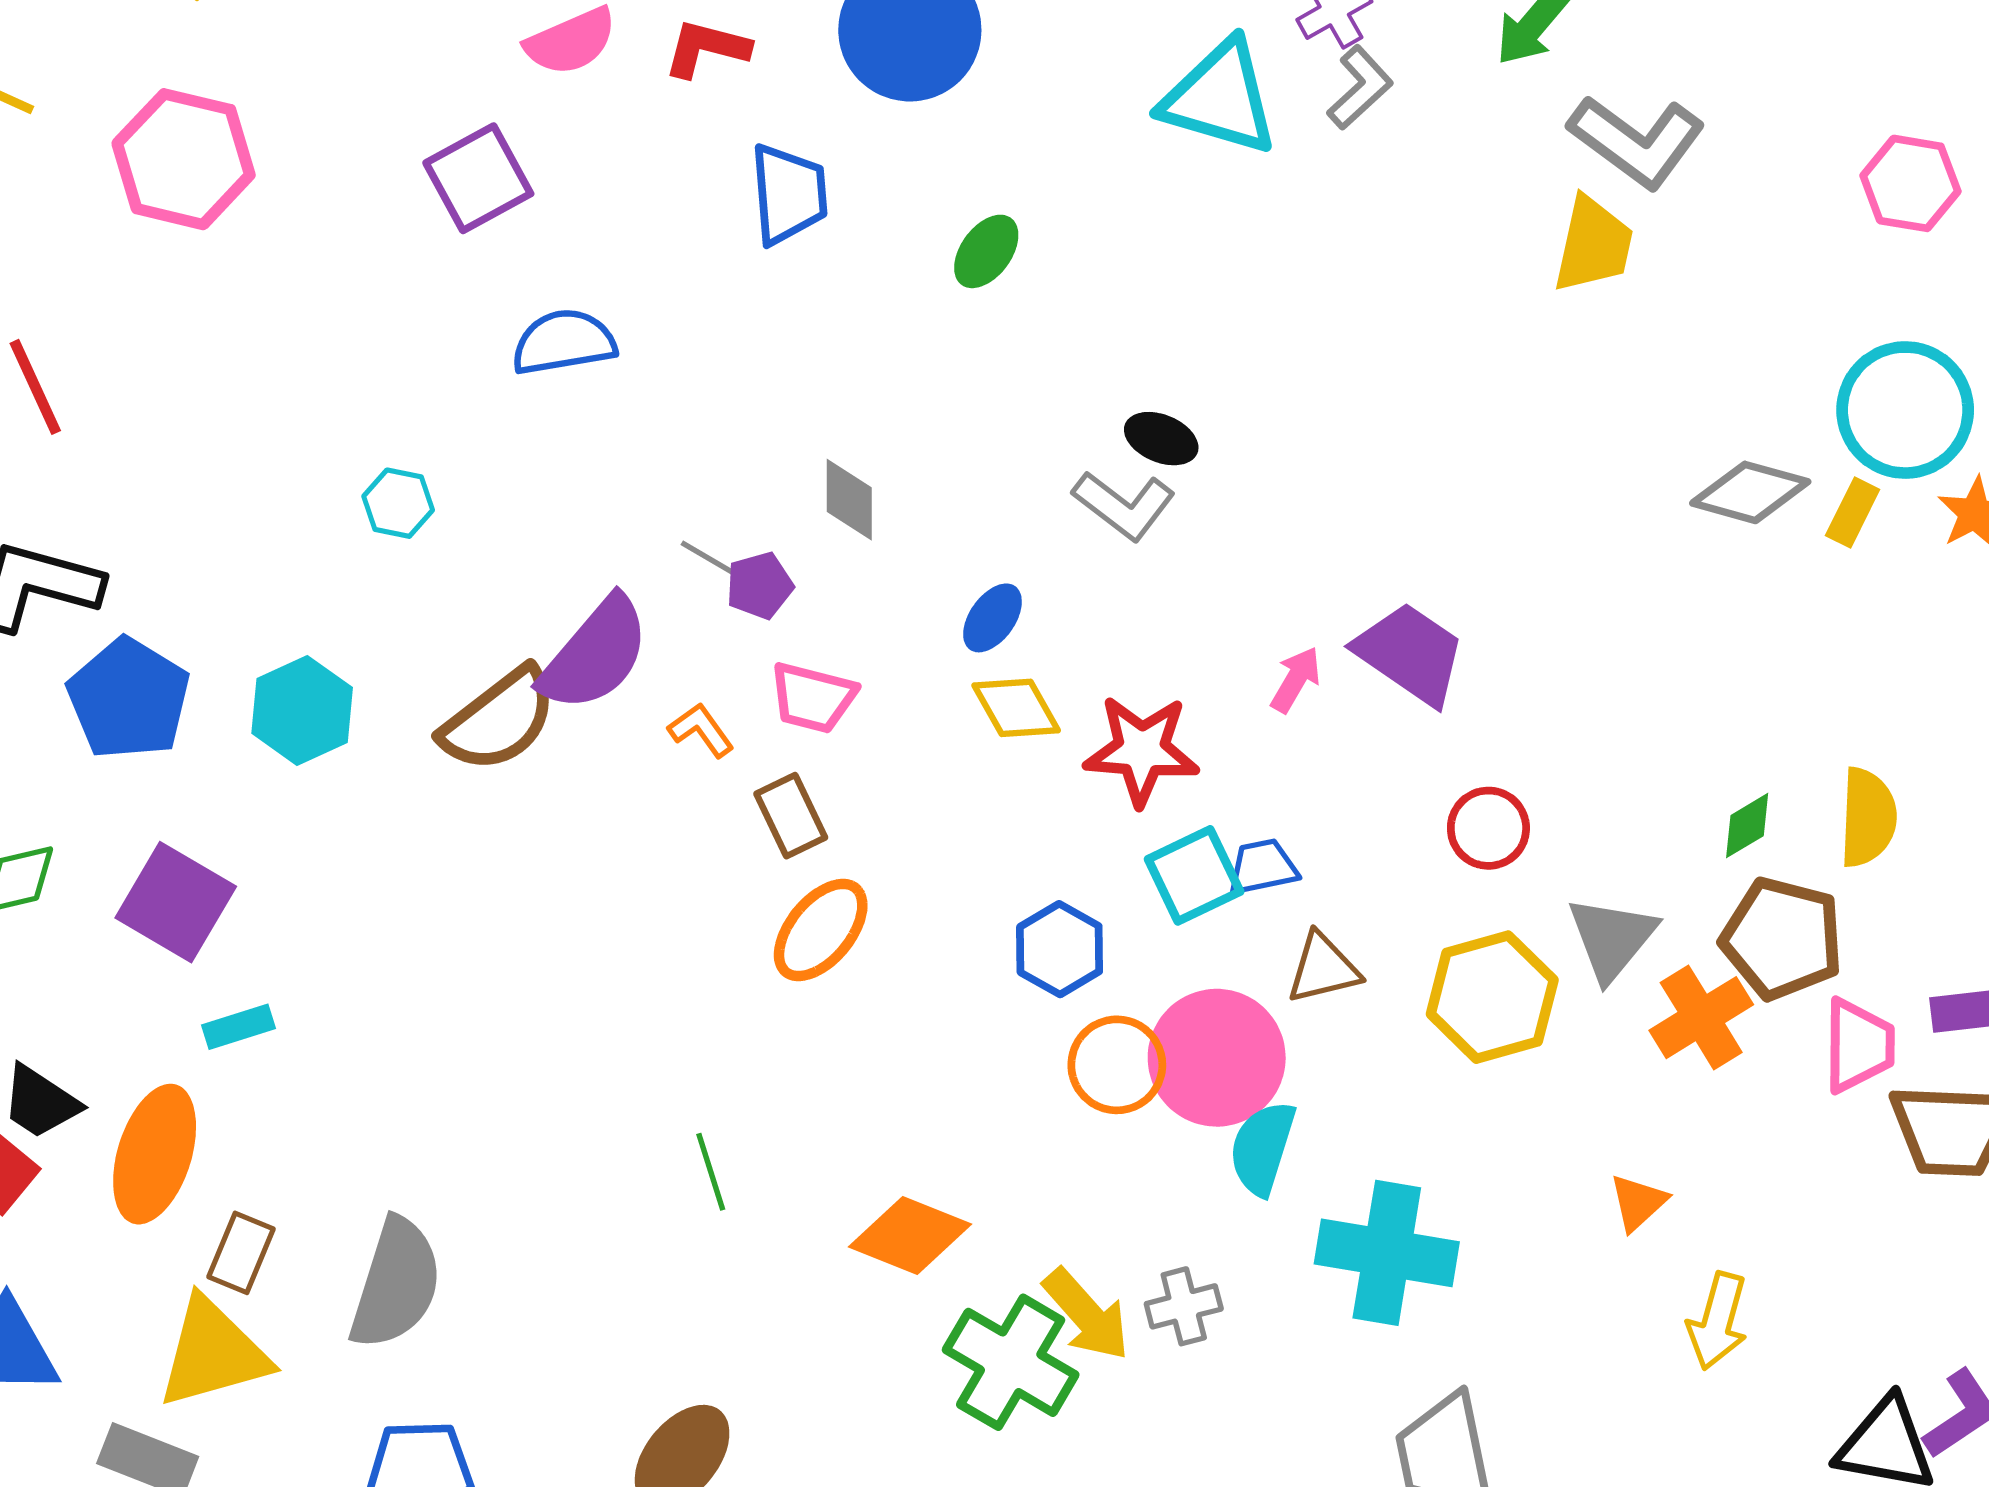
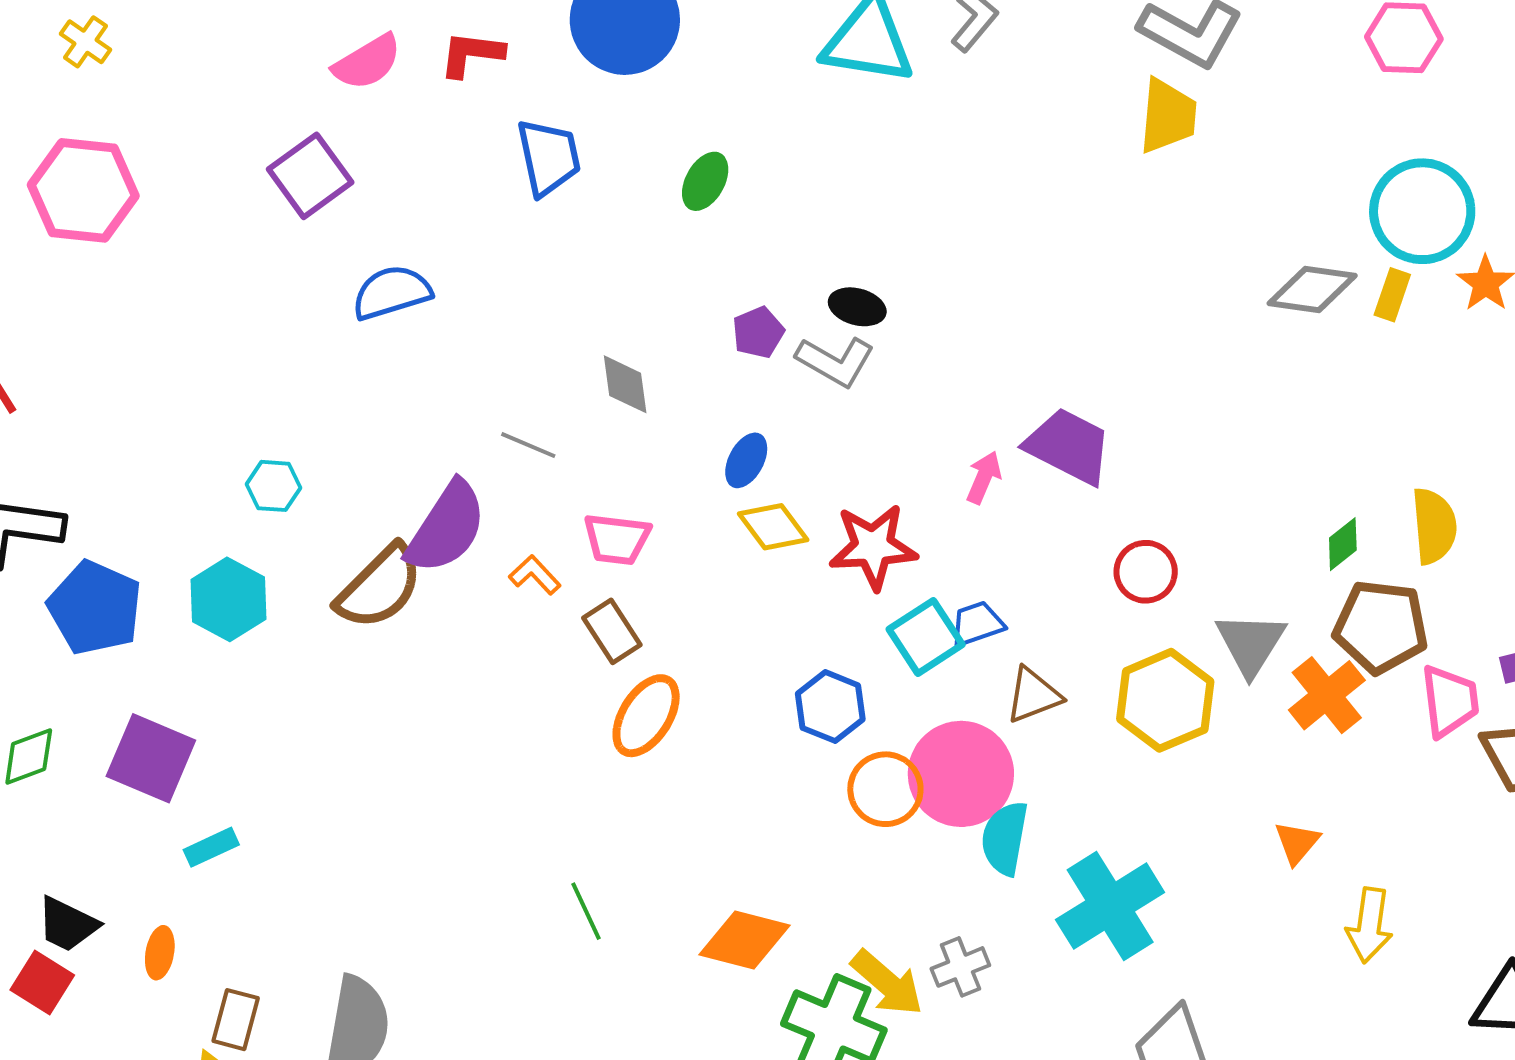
cyan hexagon: (398, 503) -> (273, 486), moved
purple pentagon: (760, 586) -> (758, 332), moved
orange ellipse: (155, 1154) -> (160, 953), size x0.5
cyan cross: (1387, 1253) -> (1110, 906), turned -34

